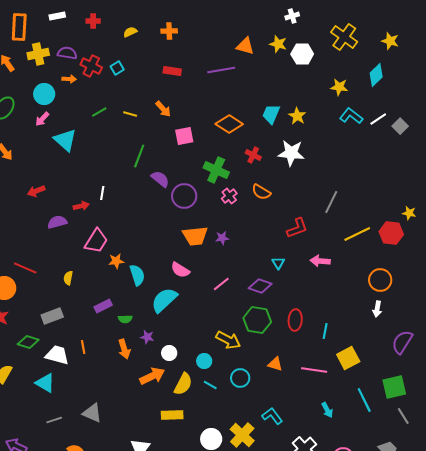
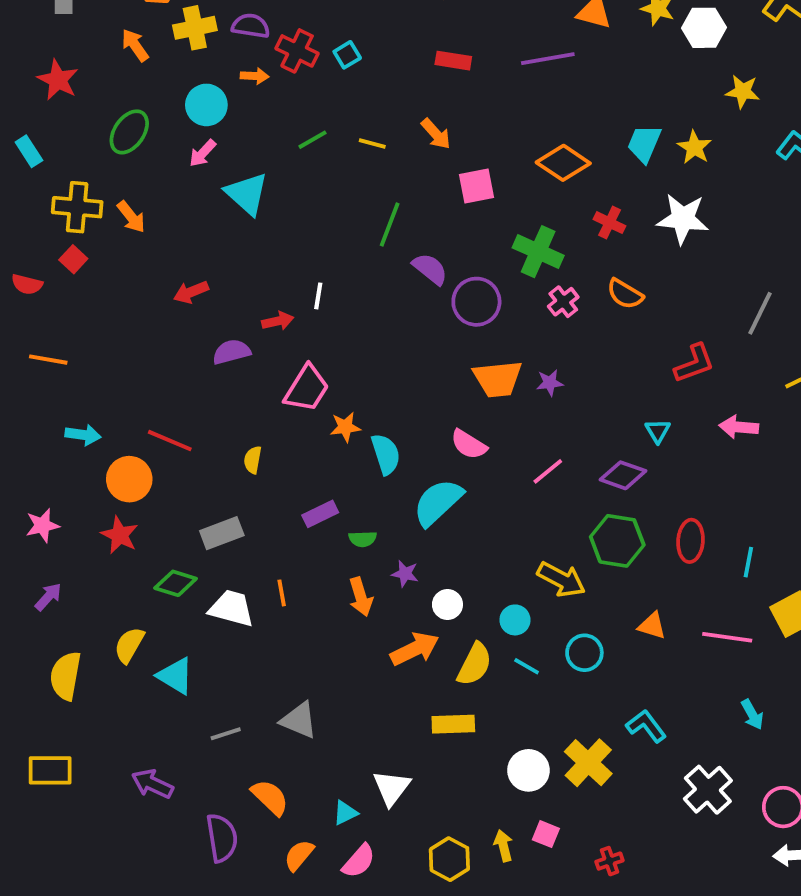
yellow star: (339, 87) -> (743, 91), moved
cyan triangle: (45, 383) -> (176, 676), moved

